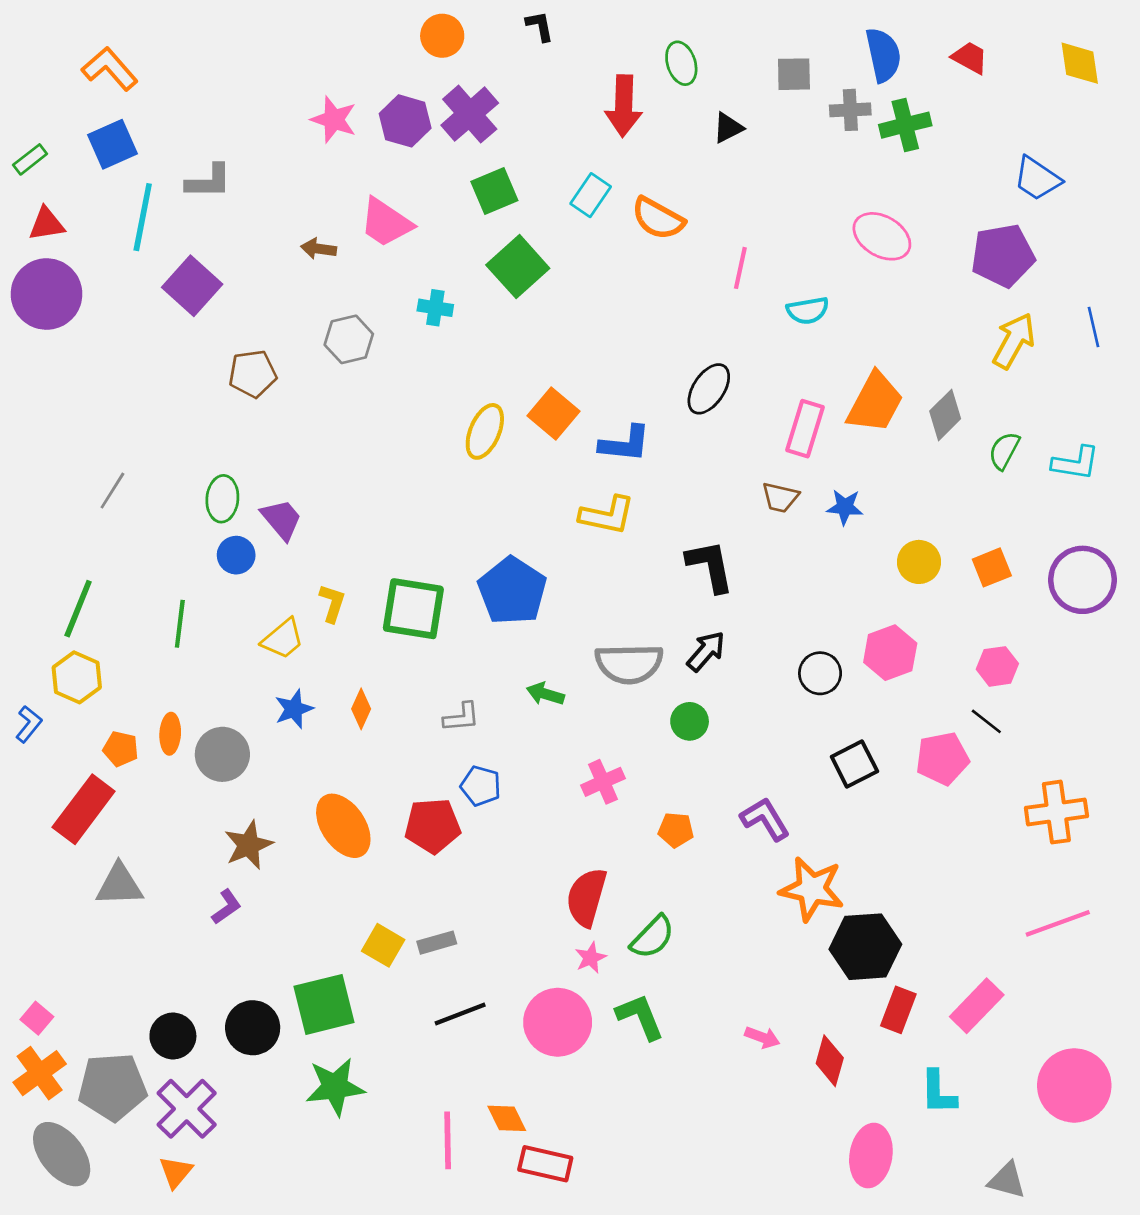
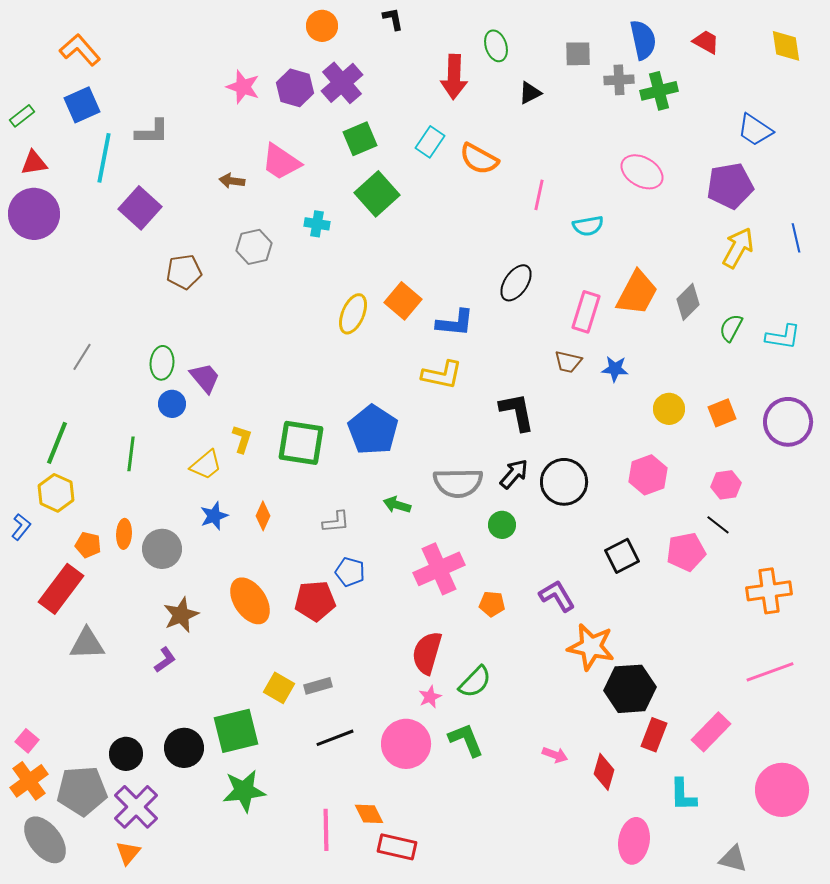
black circle: (820, 673) -> (564, 482), moved, size x1.5
pink cross: (603, 782) -> (439, 569), size x1.6

